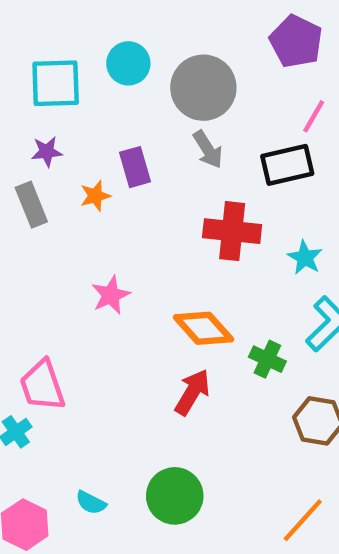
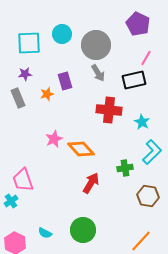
orange diamond: (203, 328) -> (81, 149), moved
green cross: (267, 359) -> (125, 168), turned -35

